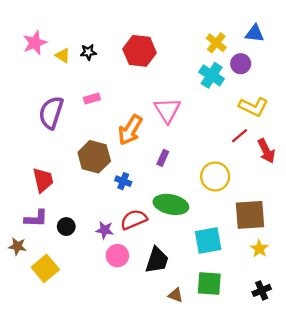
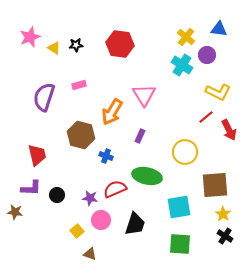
yellow square: (45, 268) -> (77, 231), moved, size x0.6
black cross: (262, 290) -> (225, 236), moved, turned -35
brown triangle: (176, 295) -> (90, 254), moved

